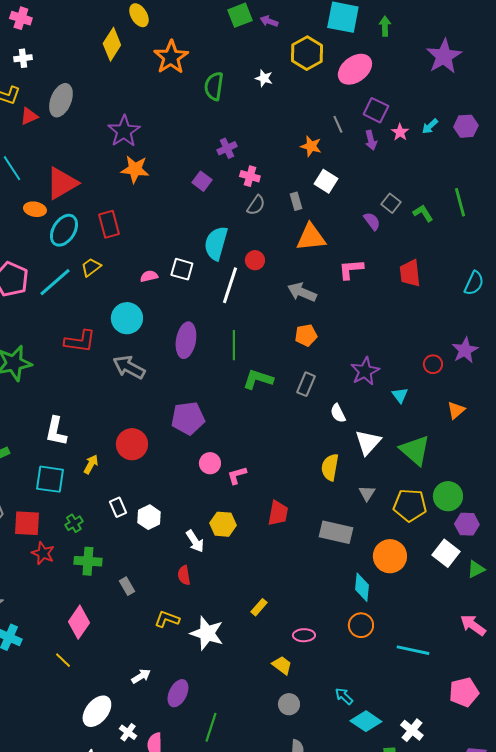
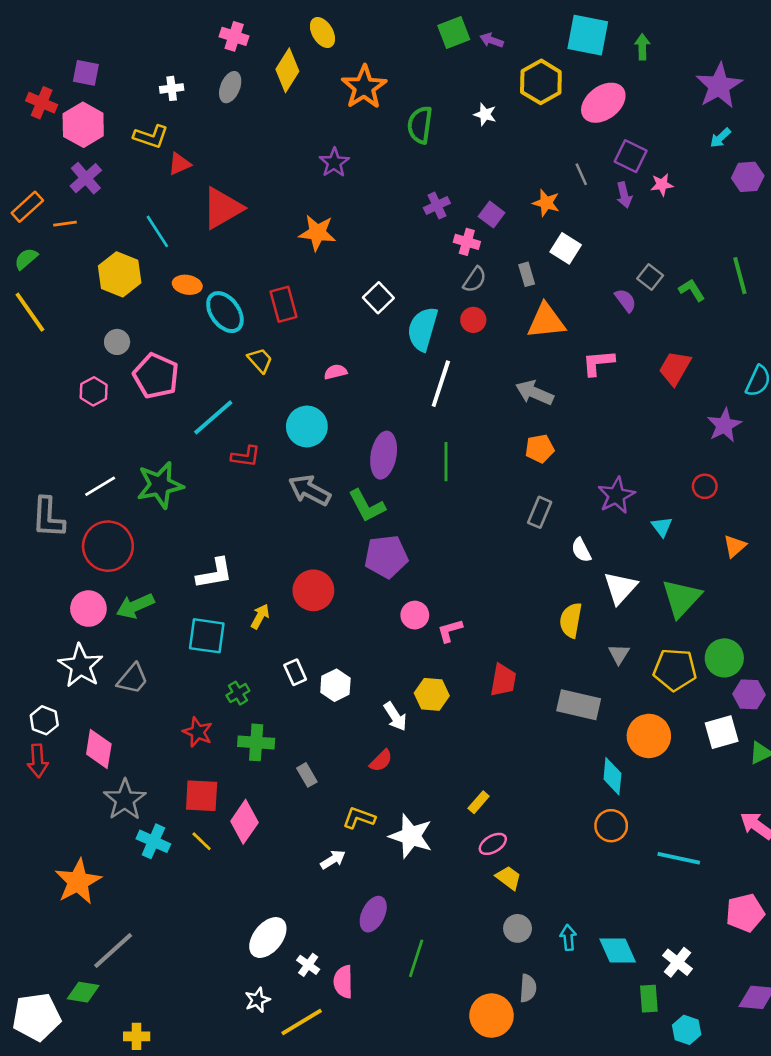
pink cross: (21, 18) -> (234, 36), moved
gray ellipse: (61, 100) -> (230, 87), moved, size x0.7
cyan arrow: (430, 126) -> (720, 138), moved
purple star: (124, 131) -> (334, 163), moved, size x0.7
pink star: (400, 132) -> (662, 185), turned 30
purple square: (202, 181) -> (492, 215), moved
red triangle: (62, 183) -> (222, 208), moved
cyan ellipse: (64, 230) -> (225, 312), turned -68
red circle: (255, 260) -> (473, 320), moved
yellow trapezoid: (91, 267) -> (260, 360), turned 85
white square: (182, 269) -> (378, 298), moved, turned 30
red trapezoid: (410, 273) -> (675, 368), turned 36
cyan line: (55, 282) -> (213, 417), moved
red L-shape: (80, 341) -> (246, 456), size x0.7
purple star: (465, 350) -> (724, 425), moved
green L-shape: (258, 379) -> (367, 506), moved, turned -136
white L-shape: (56, 431) -> (215, 573), turned -112
green triangle: (415, 450) -> (681, 598), turned 32
red square: (27, 523) -> (202, 796), moved
white square: (446, 553) -> (722, 732), turned 36
red semicircle: (184, 575) -> (381, 761), turned -126
pink ellipse: (304, 635) -> (493, 844), moved, turned -30
yellow line: (63, 660) -> (202, 841), moved
white arrow: (141, 676) -> (333, 859), moved
cyan arrow: (344, 696) -> (568, 938), moved, turned 42
cyan diamond: (366, 721) -> (618, 951), turned 32

